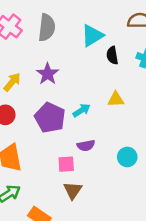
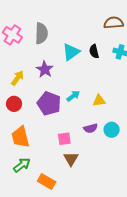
cyan triangle: (92, 36) -> (71, 52), moved
yellow triangle: (116, 99) -> (99, 100), moved
purple semicircle: (86, 145) -> (91, 128), moved

